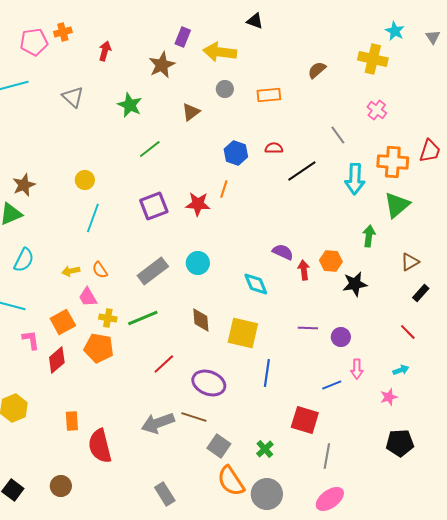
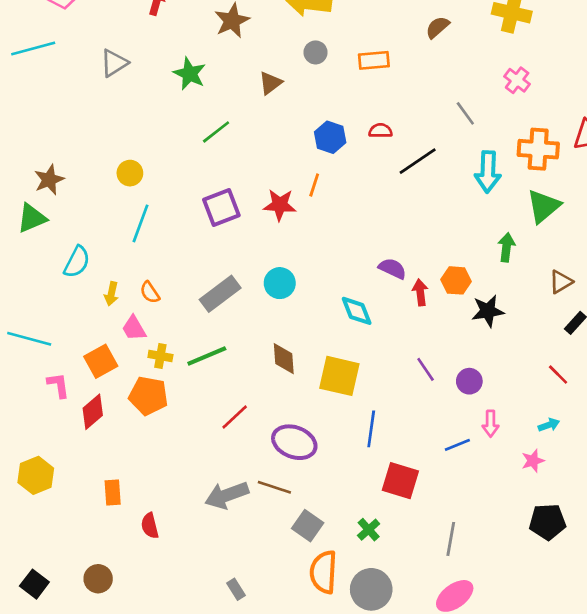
gray triangle: (73, 97) -> (114, 63), turned 45
cyan semicircle: (24, 260) -> (77, 262), moved
yellow arrow: (71, 271) -> (111, 294), turned -66
purple line: (308, 328) -> (426, 369), turned 54
red square: (305, 420) -> (400, 481), moved
red semicircle: (100, 446) -> (150, 526), size x0.6
orange semicircle: (231, 481) -> (323, 572), turned 36
gray rectangle: (165, 494) -> (236, 589), size x0.7

